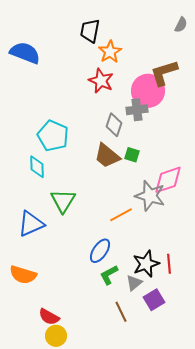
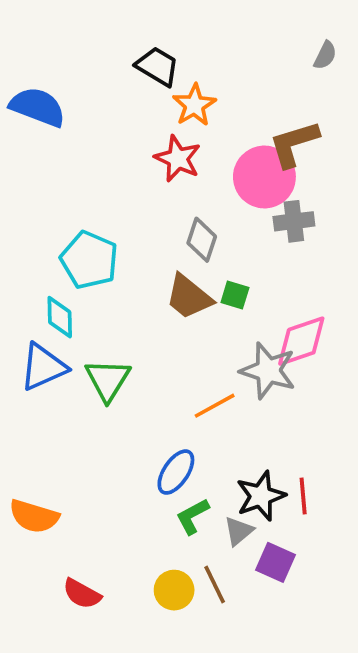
black trapezoid: (90, 31) -> (157, 66), turned 110
gray cross: (137, 110) -> (294, 221), moved
blue triangle: (31, 224) -> (43, 367), moved
purple square: (154, 300) -> (275, 562), turned -35
yellow circle: (56, 336) -> (174, 590), moved

